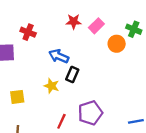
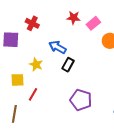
yellow star: (52, 86) -> (36, 64), moved
purple pentagon: (90, 113) -> (81, 100), turned 30
red line: (61, 121) -> (33, 94), moved

